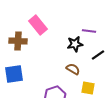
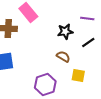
purple line: (89, 31) -> (87, 18), moved

